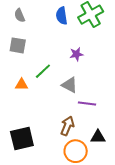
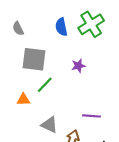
gray square: (18, 45) -> (34, 59), moved, size x1.4
gray triangle: (70, 85) -> (49, 125), moved

